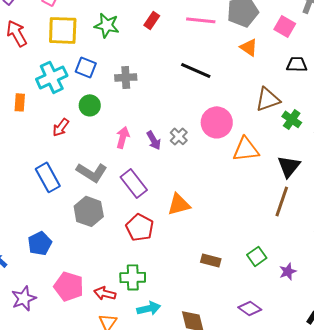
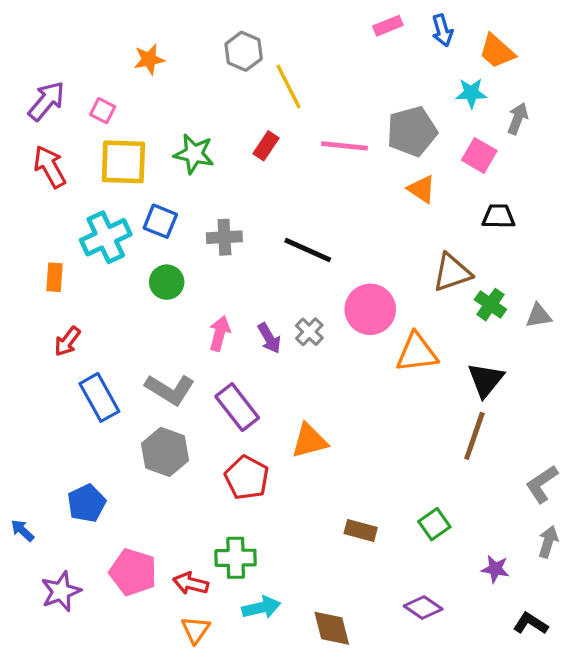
black line: (196, 70) -> (308, 250), moved
red arrow: (61, 127) -> (67, 341), moved
purple star: (288, 271) -> (495, 569), moved, turned 30

